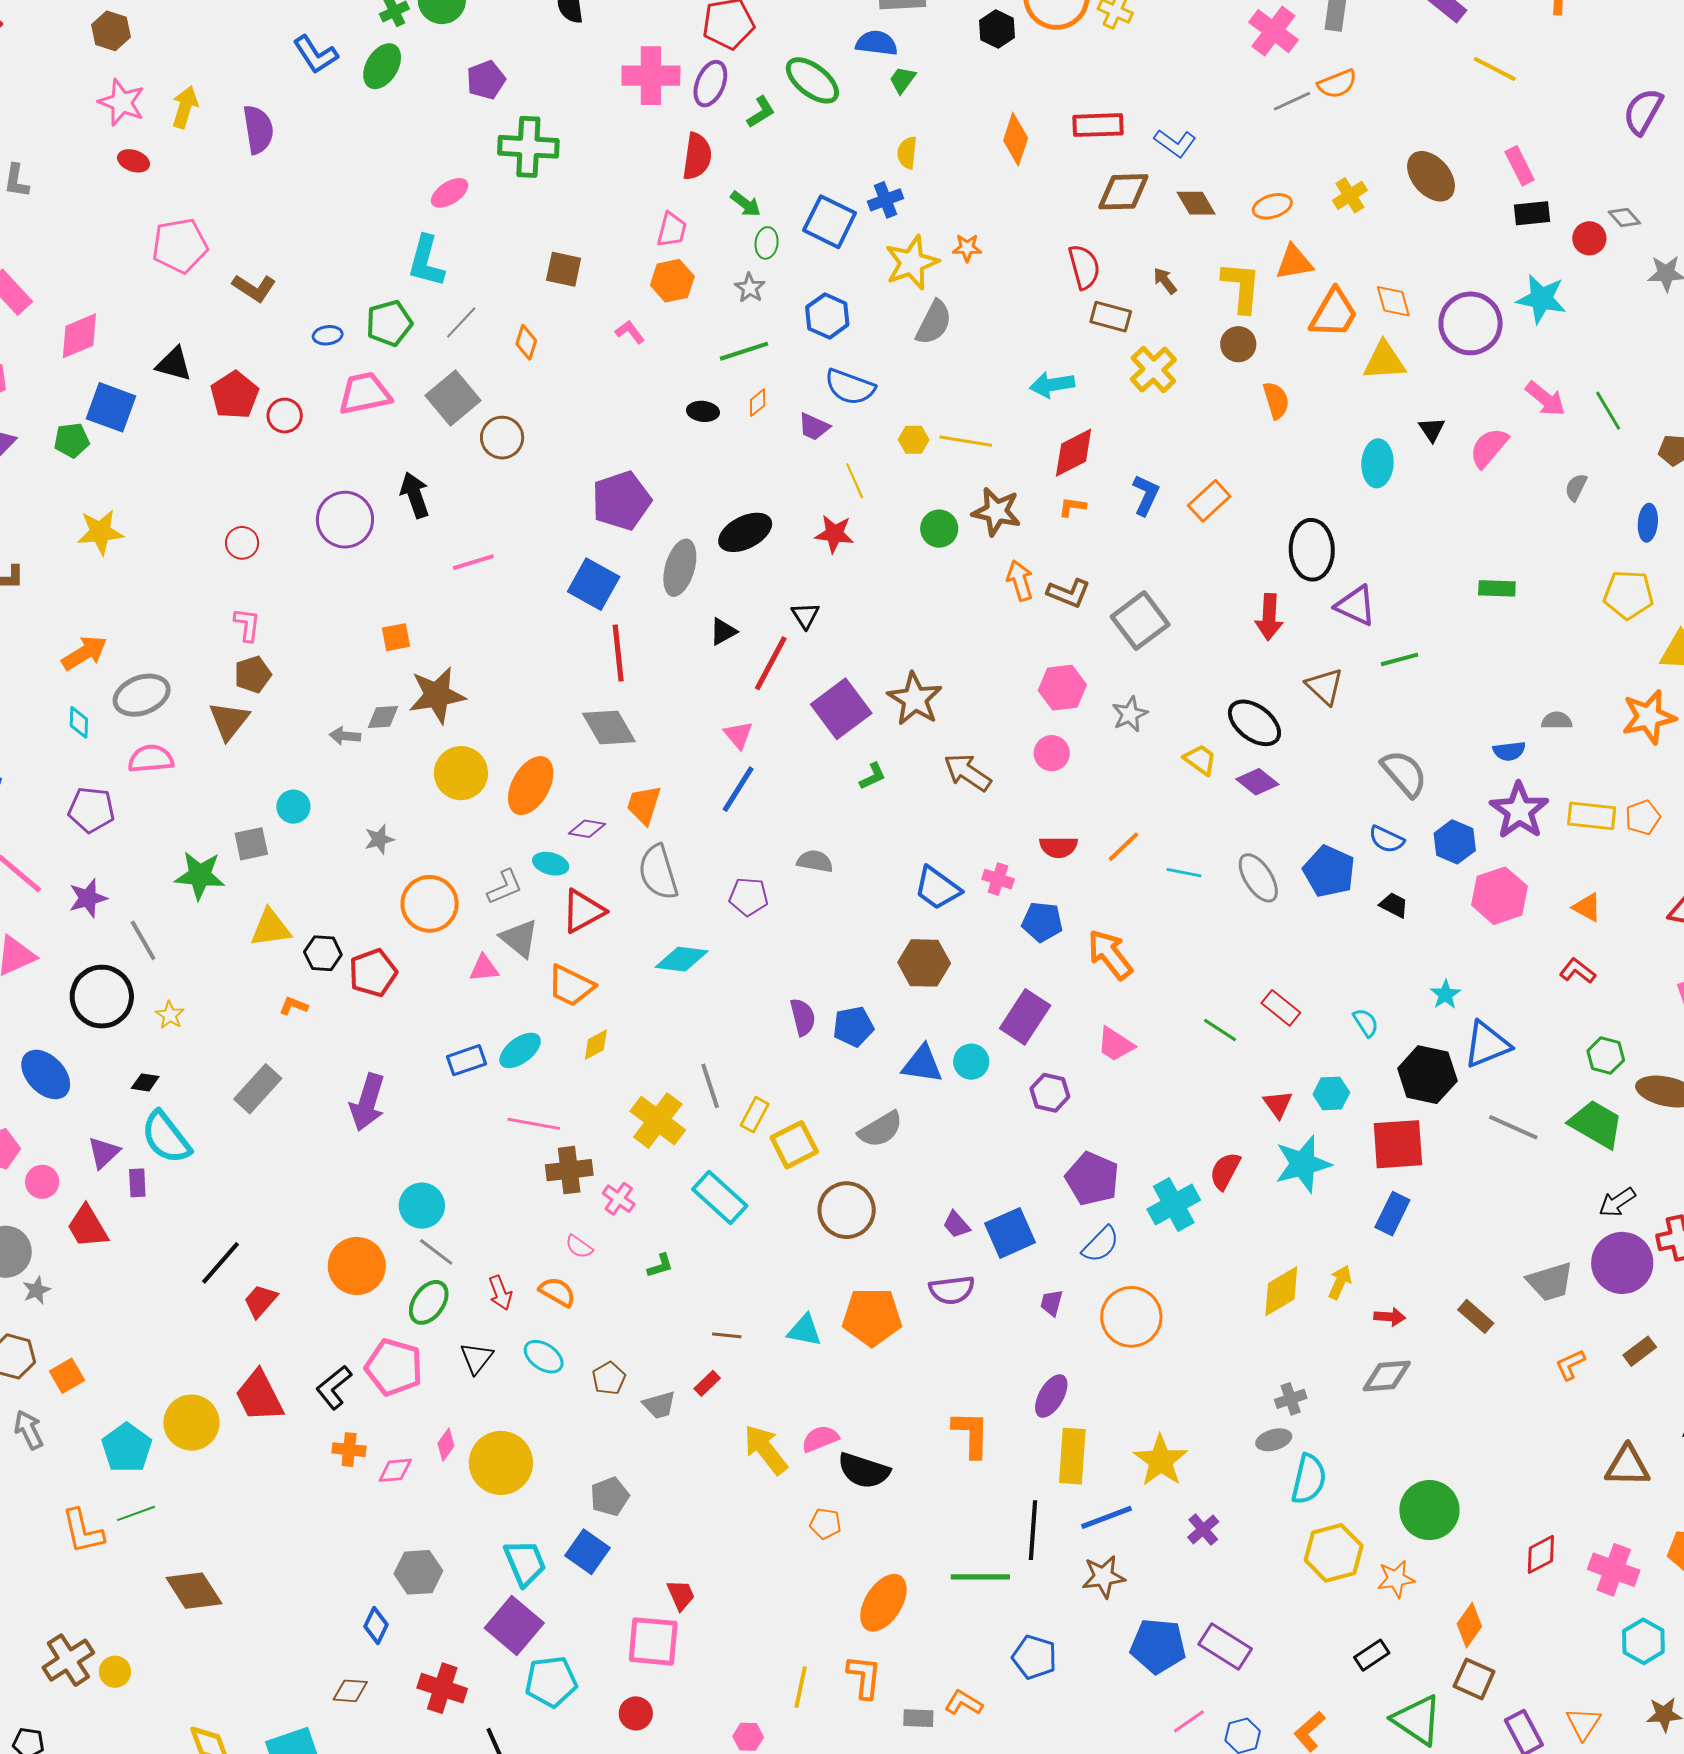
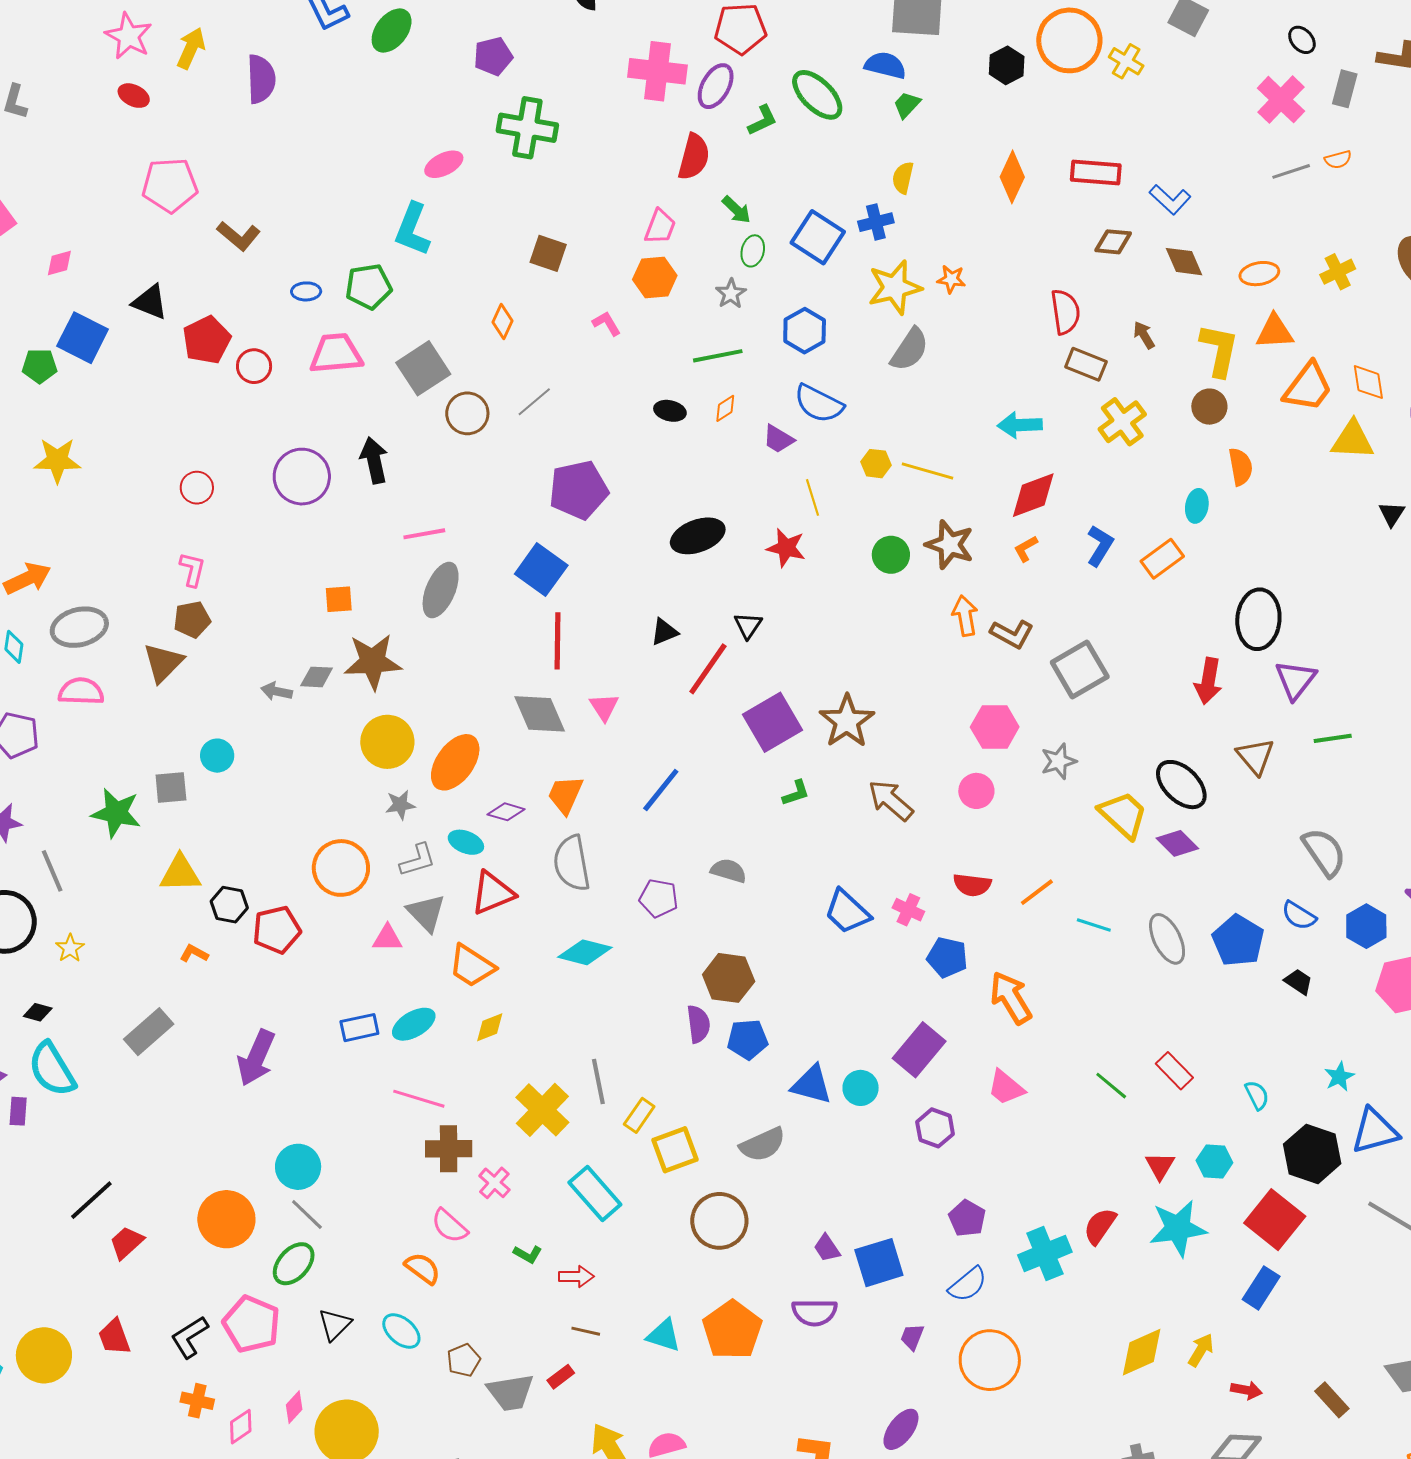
orange semicircle: (1337, 84) -> (1338, 160), size x0.7
brown diamond: (1123, 192) -> (1113, 242), size x0.7
gray line: (461, 322) -> (534, 402), moved
pink diamond: (79, 336) -> (59, 263), size x0.6
cyan ellipse: (1377, 463) -> (1197, 506), moved, size x0.7
orange L-shape: (1072, 507) -> (1026, 549), turned -44
gray ellipse: (680, 568) -> (441, 590), moved
purple triangle: (1356, 606) -> (1296, 680), turned 36
pink triangle: (738, 735) -> (604, 707), moved
yellow trapezoid: (1200, 760) -> (1123, 815), size x1.5
gray star: (379, 839) -> (400, 805), moved
brown hexagon: (924, 963) -> (729, 978), moved
red square: (1398, 1144) -> (1275, 1220), turned 36
purple pentagon: (1092, 1179) -> (967, 1218), size x0.7
pink semicircle: (579, 1247) -> (449, 1226), size x1.4
green L-shape: (660, 1266) -> (528, 1254), turned 40
red arrow: (500, 1293) -> (576, 1276), moved, turned -76
orange pentagon: (872, 1317) -> (732, 1330), turned 30
red trapezoid: (259, 1396) -> (114, 1337), size x0.7
gray trapezoid: (659, 1405) -> (511, 1392), size x1.4
pink diamond: (395, 1470) -> (241, 1427), turned -36

